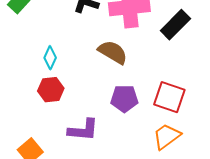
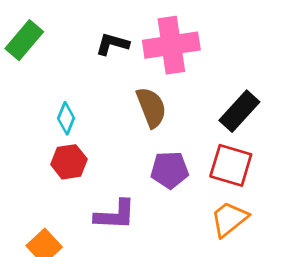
black rectangle: (175, 25) -> (239, 111), moved
brown semicircle: (113, 52) -> (151, 107), turned 40

